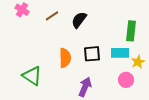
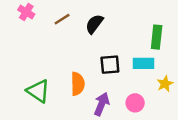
orange semicircle: (65, 58) -> (78, 84), moved
yellow star: (138, 62) -> (165, 84), moved
pink circle: (126, 80) -> (135, 103), moved

